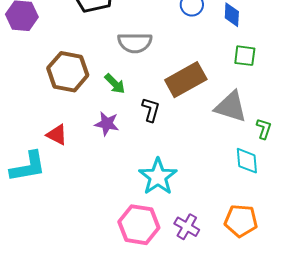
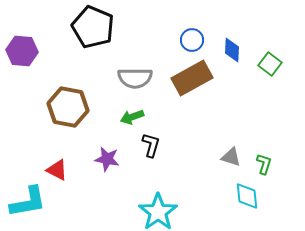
green square: (245, 56) -> (270, 64), moved, turned 30
brown rectangle: (186, 80) -> (192, 78), moved
green arrow: (115, 84) -> (132, 117), moved, turned 115
gray triangle: (231, 107) -> (231, 157), moved, size x0.6

